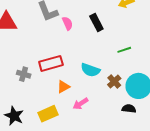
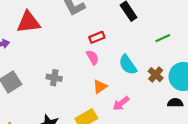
pink semicircle: (67, 23) -> (92, 57), moved
red rectangle: (51, 63) -> (97, 37), moved, size x0.6
cyan semicircle: (90, 70) -> (128, 65), turned 42

